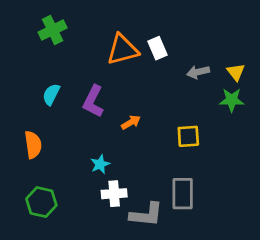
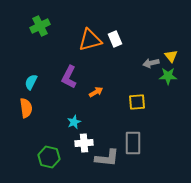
gray arrow: (198, 72) -> (151, 63), moved
cyan semicircle: (51, 94) -> (31, 82), moved
green hexagon: (41, 202) -> (49, 157), moved

